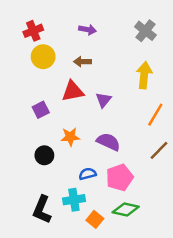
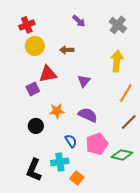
purple arrow: (88, 30) -> (79, 21), moved, turned 32
red triangle: (73, 91) -> (48, 74), moved
blue semicircle: (88, 174) -> (71, 141), turned 72
green diamond: (126, 210) -> (122, 155), moved

